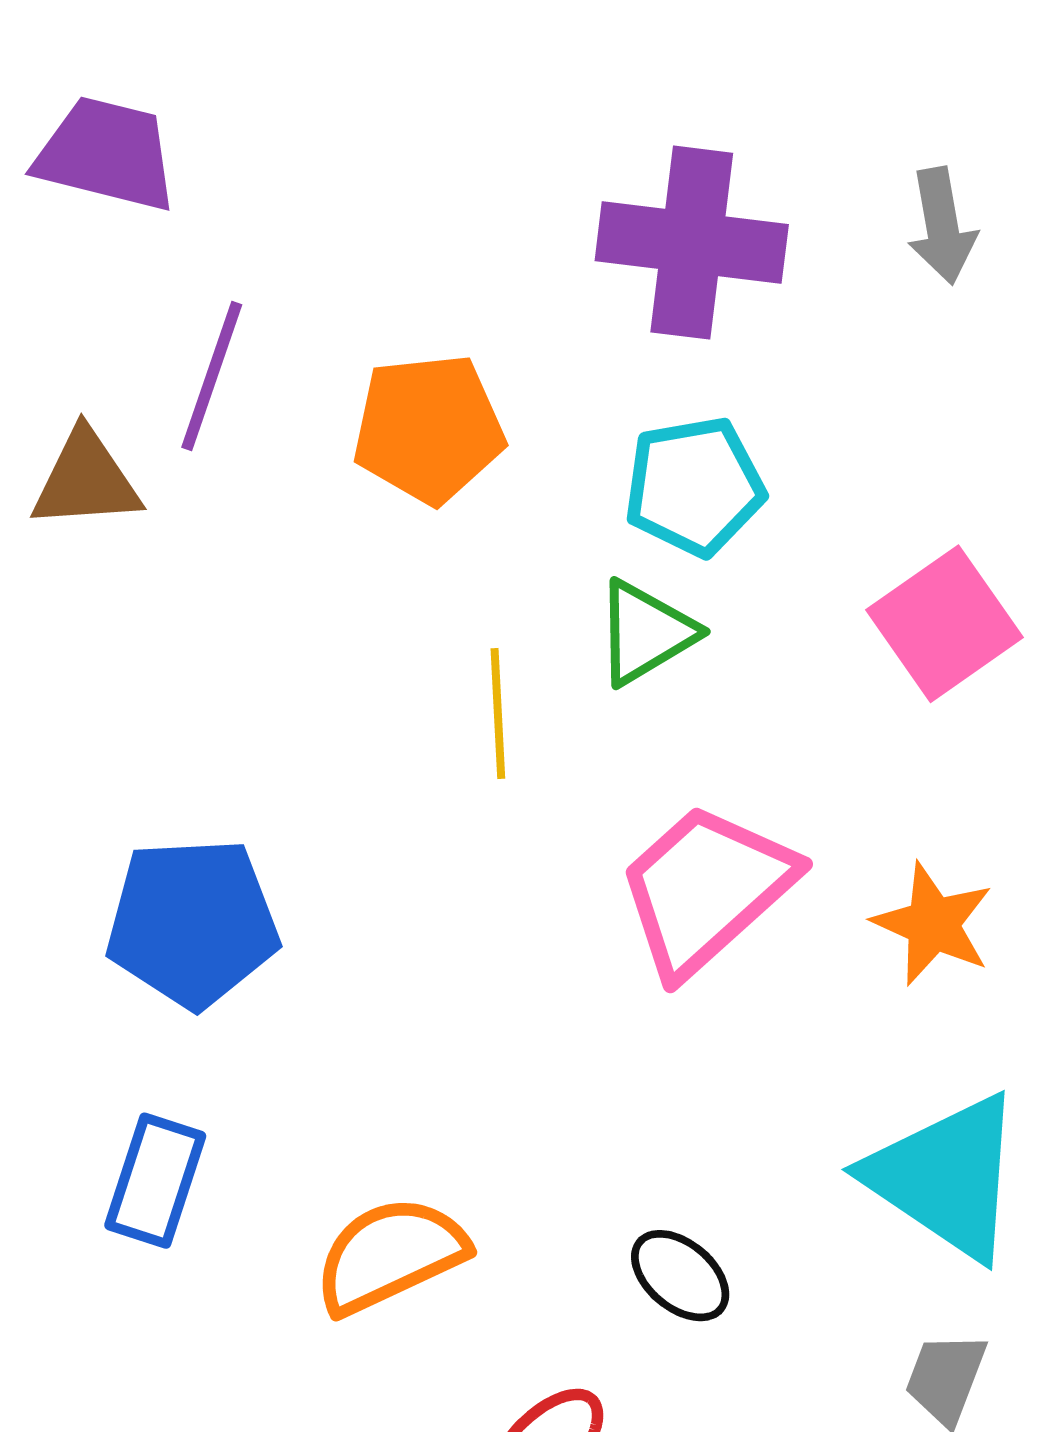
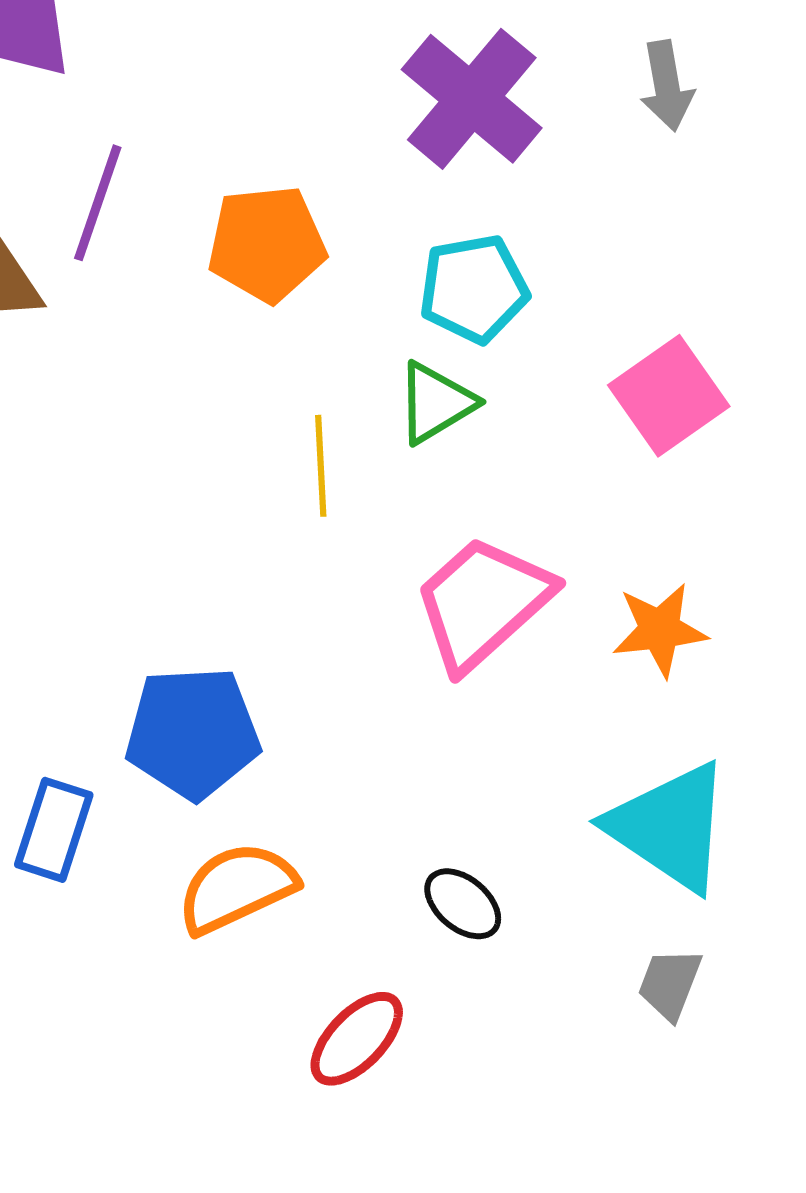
purple cross: (692, 243) -> (472, 99), turned 33
blue pentagon: (192, 923) -> (193, 733), moved
orange star: (933, 924) -> (660, 630), turned -30

